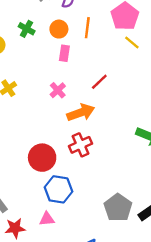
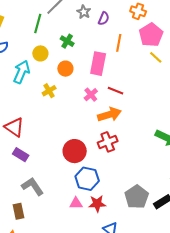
orange circle: (59, 29) -> (65, 69), moved
pink rectangle: (64, 53) -> (98, 64), size x1.6
red line: (99, 82) -> (116, 91), moved, turned 63
red star: (15, 228) -> (97, 204), moved

